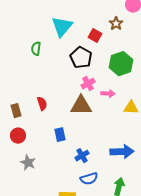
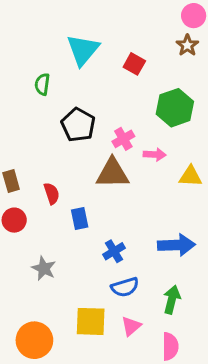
brown star: (116, 24) -> (187, 45), moved
black pentagon: (81, 58) -> (78, 125), moved
red semicircle: (42, 104) -> (52, 194), moved
gray star: (28, 163) -> (44, 268), moved

